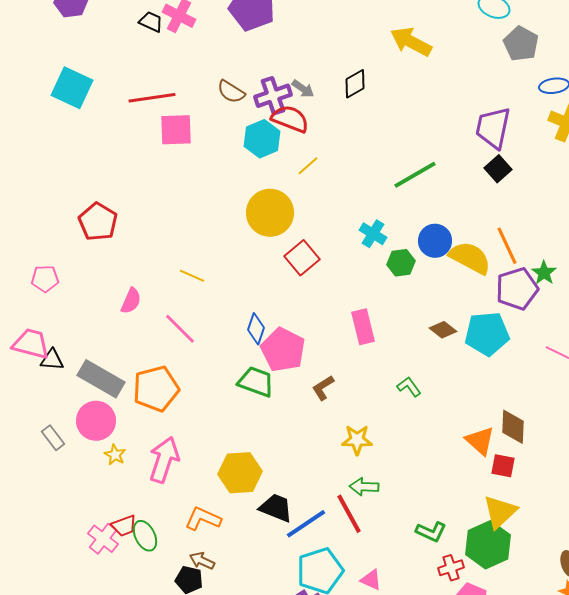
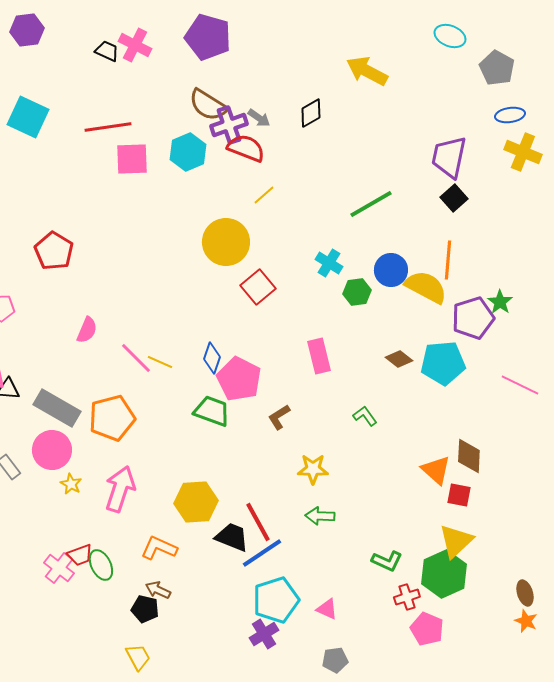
gray pentagon: (521, 44) -> (497, 68), moved
brown semicircle: (231, 92) -> (208, 105), moved, size x1.4
cyan hexagon: (262, 139) -> (188, 152), moved
orange line: (507, 246) -> (448, 260), moved, turned 30
yellow line: (192, 276) -> (160, 362), moved
red line: (349, 514) -> (258, 522), moved

